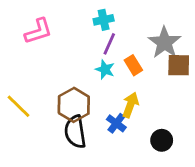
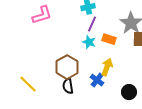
orange rectangle: (133, 65) -> (109, 39), turned -40
yellow line: (19, 106) -> (28, 84), moved
black semicircle: (75, 132) -> (68, 86), size x0.7

